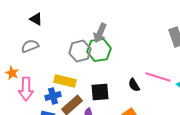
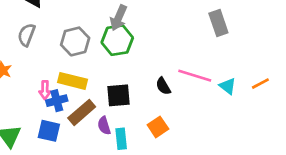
gray semicircle: (30, 46) -> (27, 35), turned -48
gray hexagon: (80, 51) -> (75, 41), moved
pink arrow: (26, 89) -> (45, 90), moved, size x0.6

